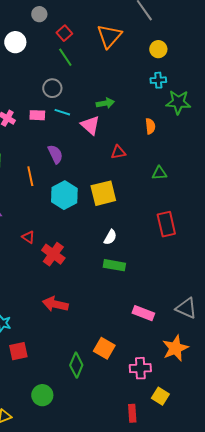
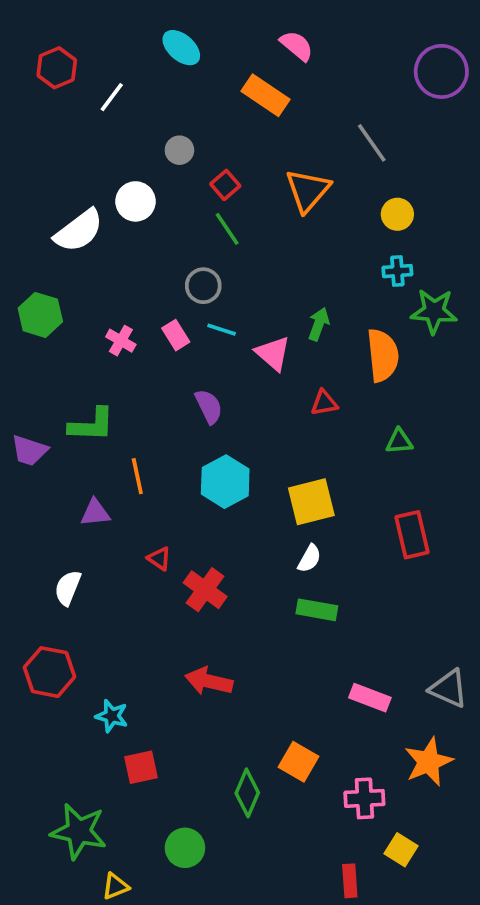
green arrow: (105, 103) -> (319, 324), moved, turned -60
pink rectangle: (37, 115) -> (176, 335), turned 56
orange semicircle: (150, 126) -> (383, 355), size x1.8
orange line: (30, 176) -> (137, 476), moved
yellow square: (103, 193) -> (311, 502), moved

